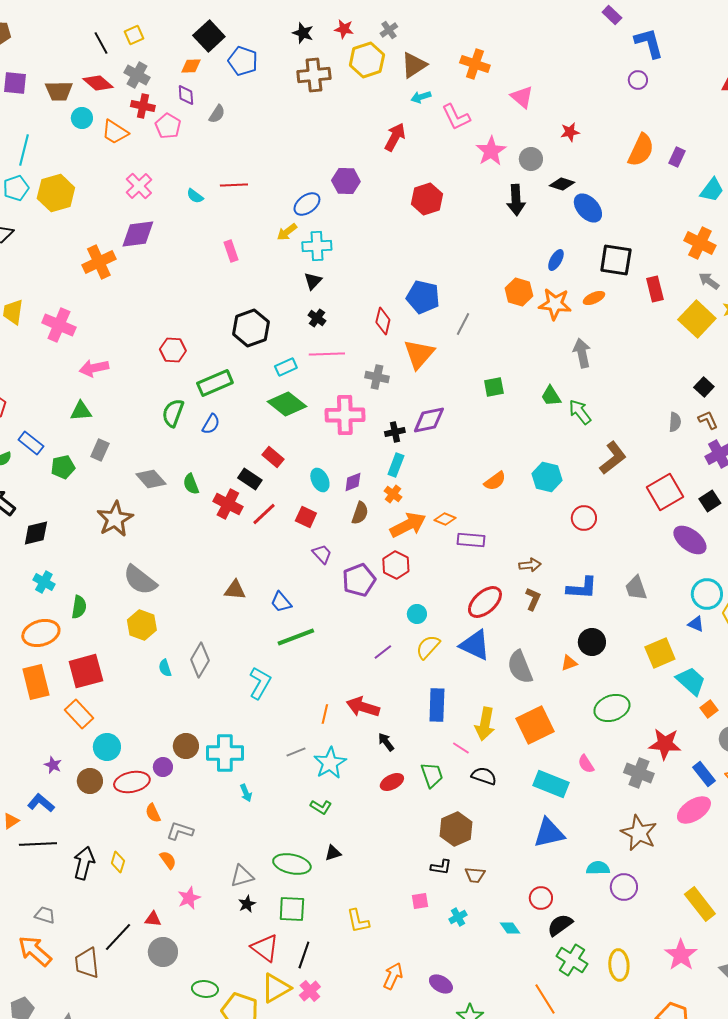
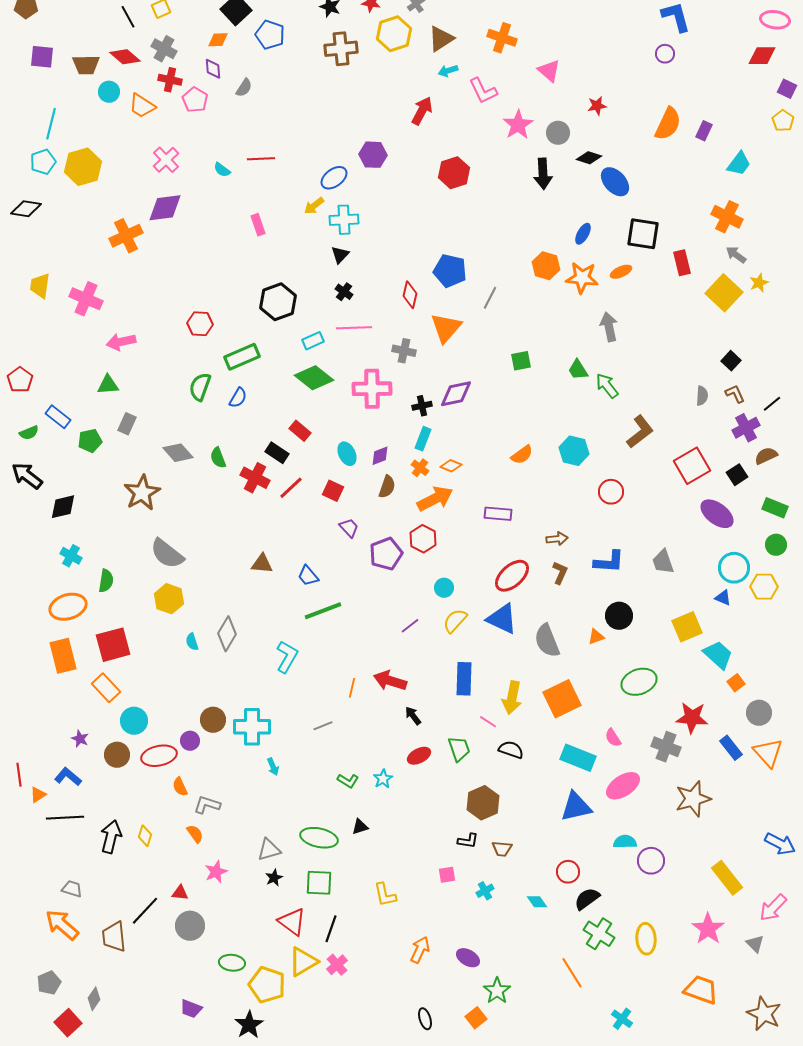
orange diamond: (445, 519) -> (451, 466), moved
cyan star: (330, 763) -> (383, 779), moved, size x0.6
pink ellipse: (694, 810) -> (623, 786), moved
brown star: (639, 833) -> (693, 799), moved, turned 30

